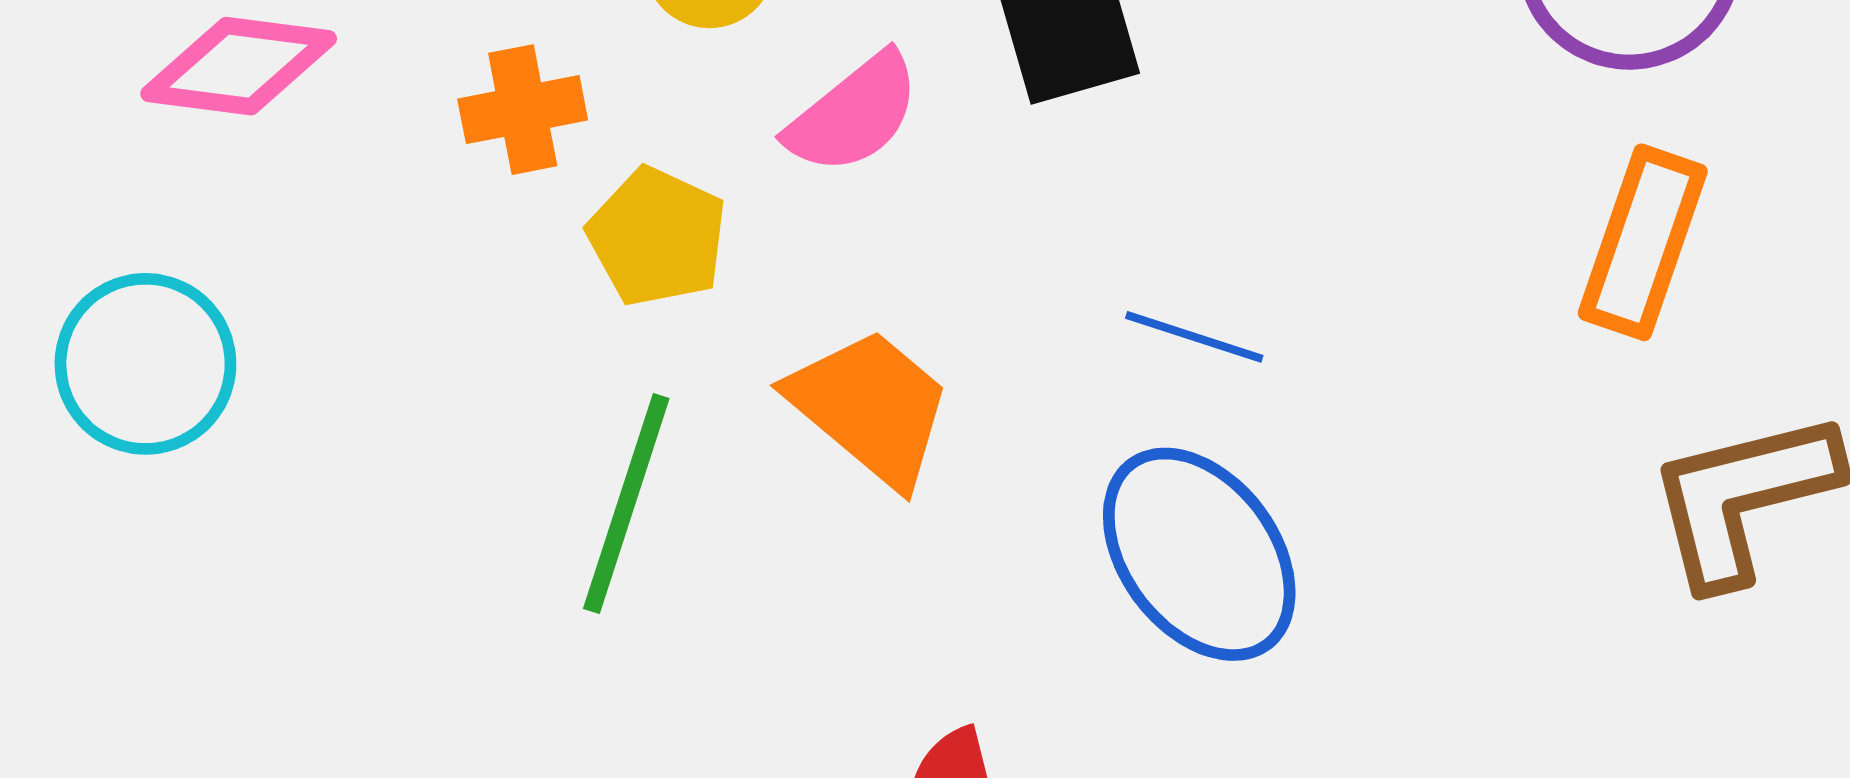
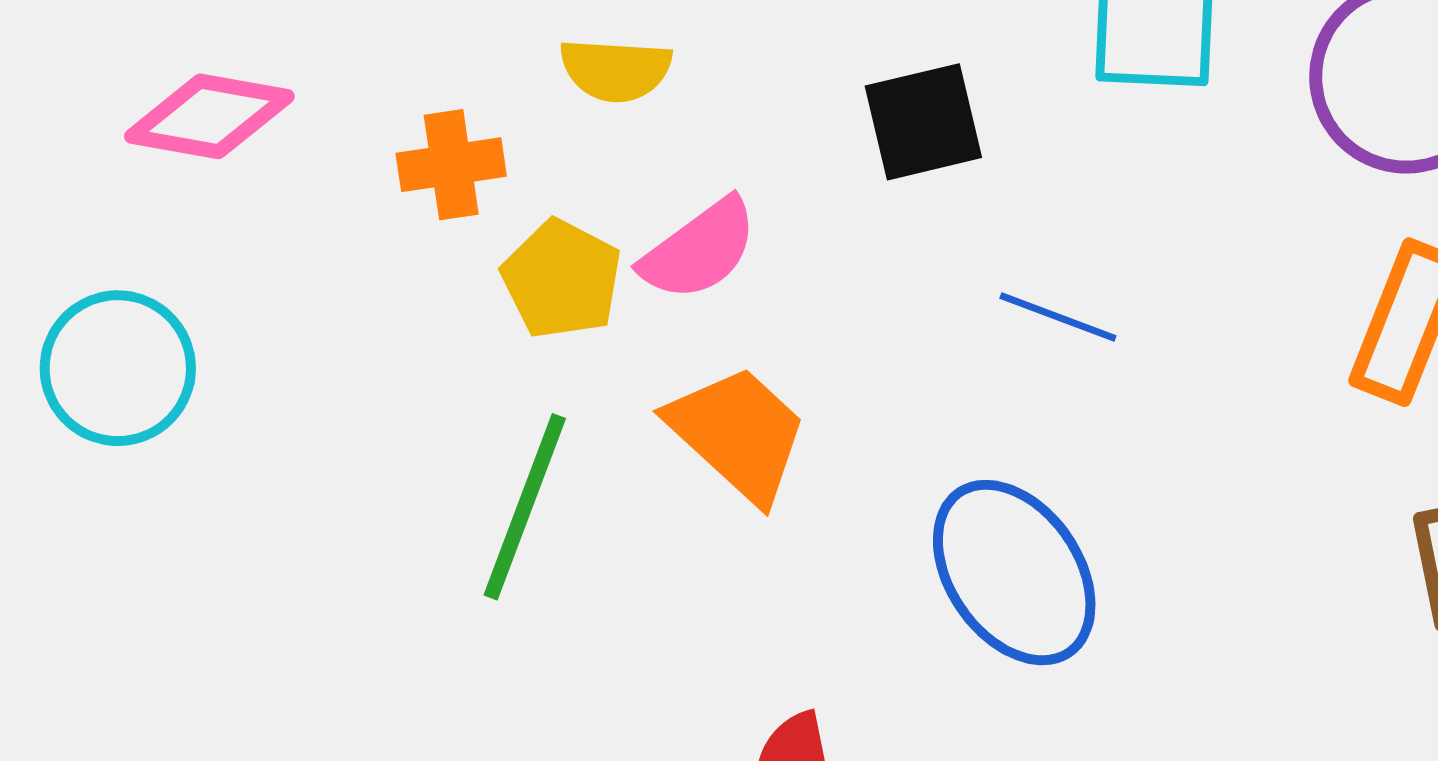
pink semicircle: (853, 114) -> (699, 250), moved
blue line: (1194, 337) -> (1058, 317), moved

